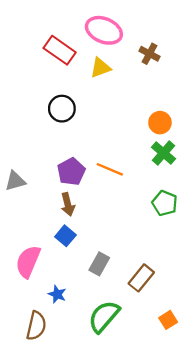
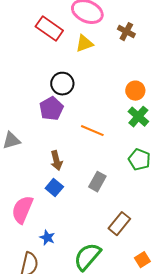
black circle: (62, 109) -> (62, 84), moved
purple pentagon: (71, 172) -> (51, 109), moved
gray rectangle: (99, 264) -> (97, 182), moved

